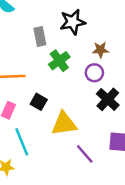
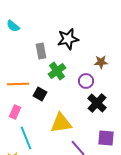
brown star: (100, 50) -> (101, 62), moved
black square: (39, 102) -> (40, 94), moved

